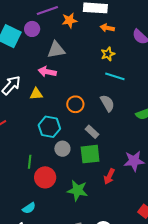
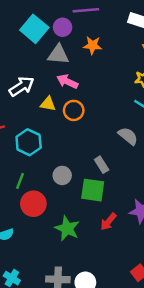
orange star: (69, 20) -> (93, 45), moved
gray triangle: (56, 50) -> (58, 54), moved
gray semicircle: (107, 103) -> (128, 136), turned -36
orange circle: (75, 104) -> (74, 110), moved
cyan hexagon: (49, 127) -> (29, 142), moved

